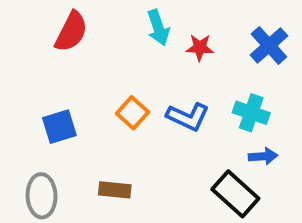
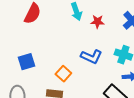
orange square: (133, 113) -> (63, 74), moved

